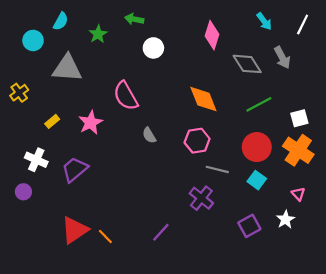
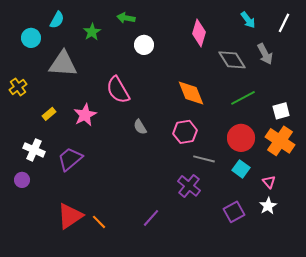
pink triangle: (298, 194) -> (269, 182), moved

